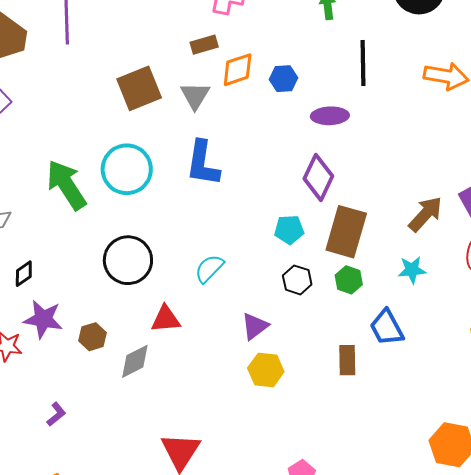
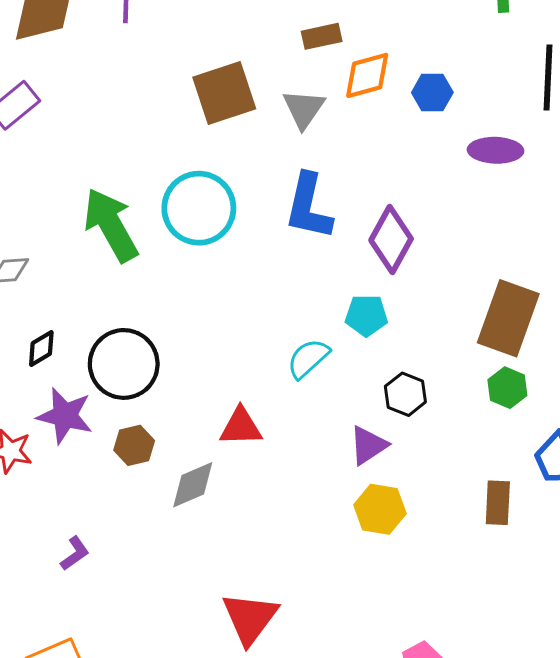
purple diamond: (318, 177) -> (391, 239), moved
cyan pentagon: (289, 230) -> (366, 315), moved
black circle: (128, 260) -> (124, 364), moved
black hexagon: (297, 280) -> (405, 394), moved

